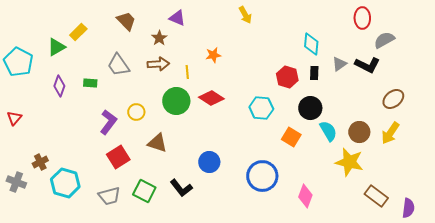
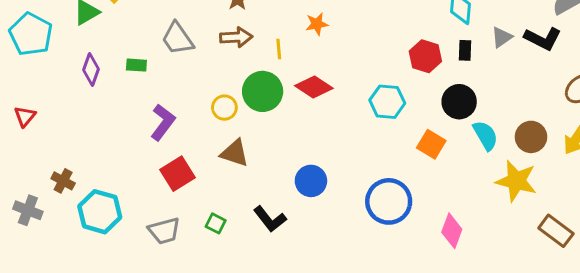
yellow circle: (136, 112) -> (224, 108), moved
brown cross: (40, 162) -> (63, 181), turned -35
green square: (144, 191) -> (216, 223), size x0.6

